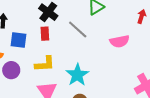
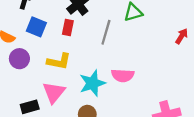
gray line: (78, 30) -> (106, 32), turned 50
pink semicircle: (119, 41) -> (123, 75), moved

